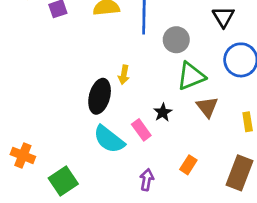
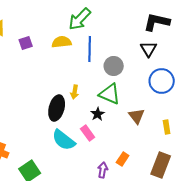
green triangle: (191, 76) -> (110, 94), moved, turned 45
black star: (163, 112) -> (98, 114), moved
purple arrow: (147, 180) -> (103, 170), moved

